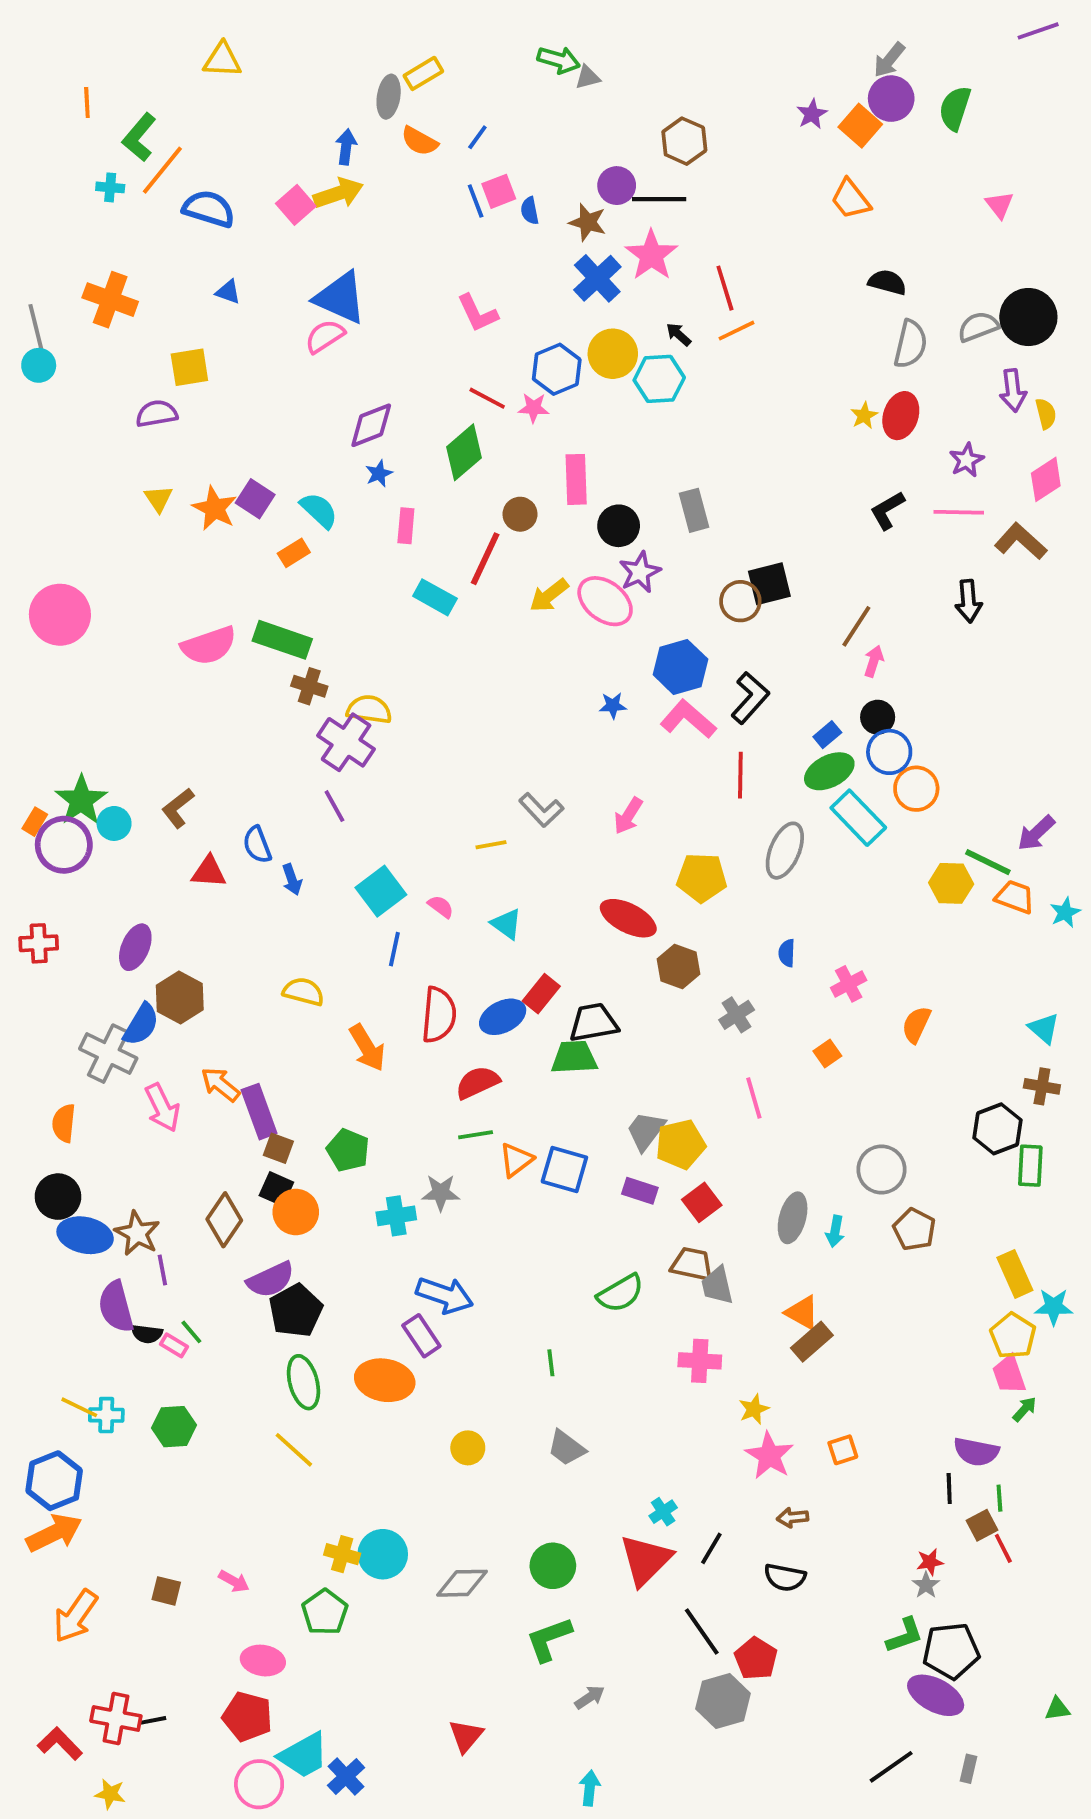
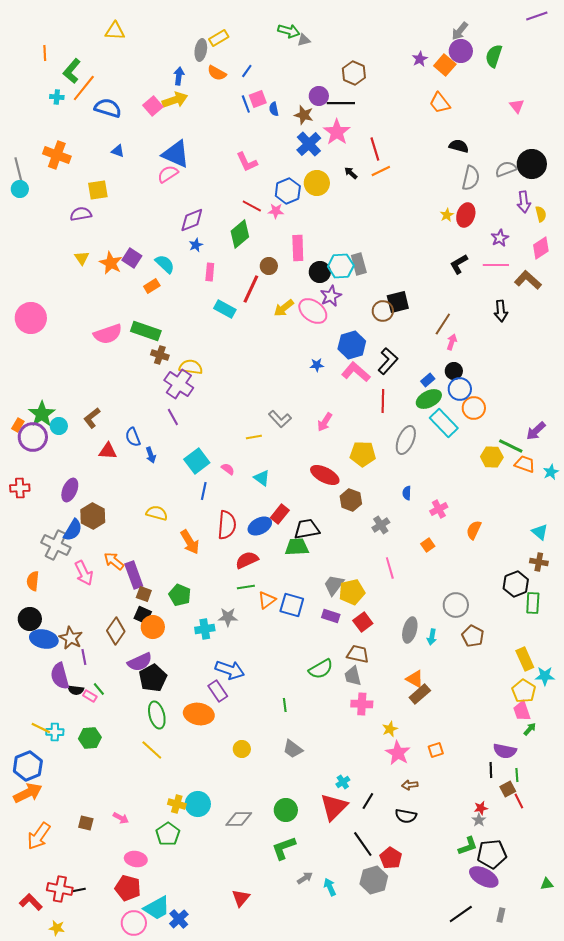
cyan hexagon: (659, 379) -> (341, 266), moved
gray trapezoid: (717, 1285) -> (353, 676), moved
cyan arrow: (590, 1788) -> (330, 887), moved, turned -30

